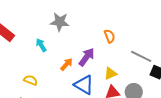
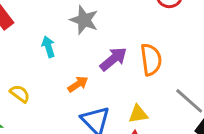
orange semicircle: (110, 36) -> (151, 60), size x1.5
purple arrow: (87, 57) -> (113, 59), moved

